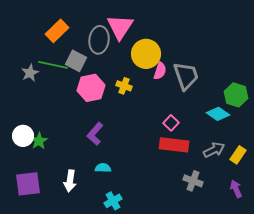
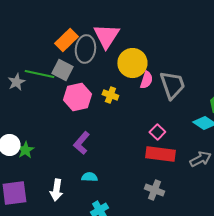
orange rectangle: (57, 31) -> (66, 40), moved
gray cross: (193, 181) -> (154, 190), moved

